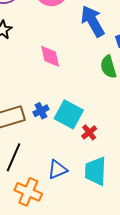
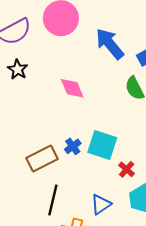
red cross: (89, 132) -> (127, 169), moved

